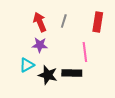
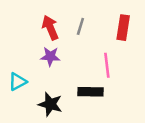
cyan triangle: (27, 65) -> (18, 82), moved
black star: (48, 75) -> (50, 104), moved

